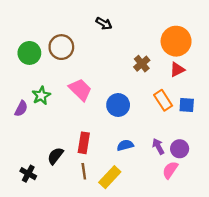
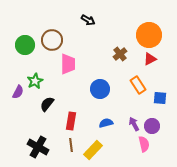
pink trapezoid: (80, 90) -> (68, 64), moved, turned 45
blue square: (187, 105) -> (160, 98), moved
black semicircle: (55, 156) -> (47, 104), moved
pink semicircle: (170, 170) -> (144, 144), turned 133
black cross: (28, 174) -> (38, 147), moved, size x1.5

